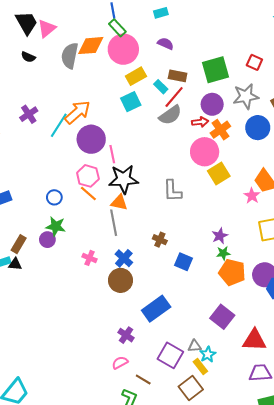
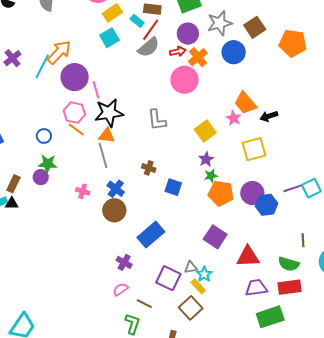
yellow square: (219, 173) -> (205, 131), moved

